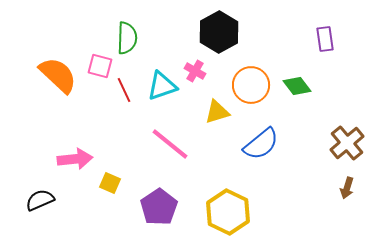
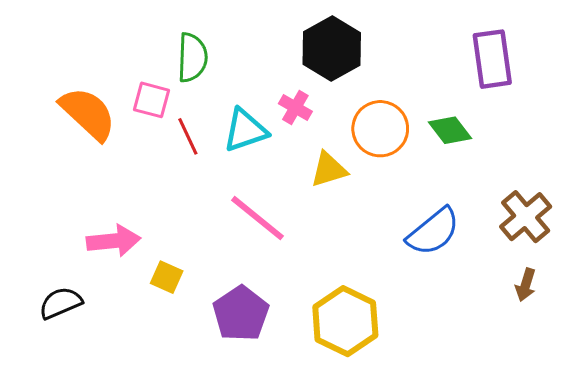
purple rectangle: (325, 39) -> (492, 59), size x1.5
blue semicircle: (261, 144) -> (433, 232), moved

